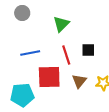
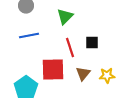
blue line: (30, 53) -> (29, 36), moved
cyan pentagon: (22, 95) -> (26, 88), turned -30

